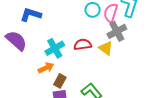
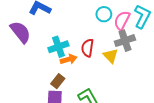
red semicircle: (83, 45) -> (88, 48), turned -84
orange arrow: (46, 68) -> (69, 59), moved

